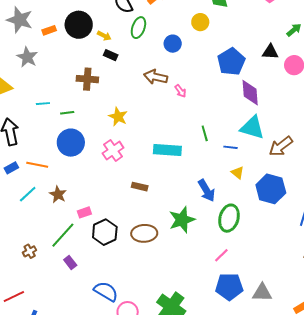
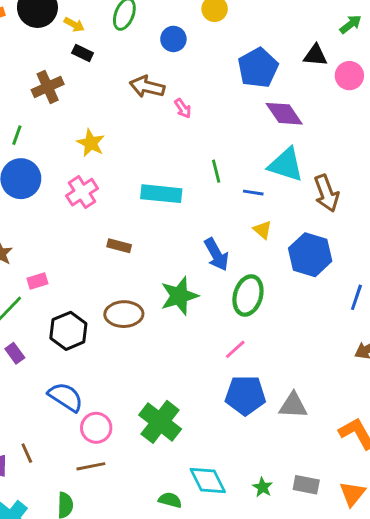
brown cross: (87, 79) -> (48, 87), turned -30
purple diamond: (250, 93) -> (284, 114), turned -32
green line: (67, 113) -> (17, 135), turned -64
brown arrow: (281, 146) -> (326, 193), turned -75
black hexagon: (105, 232) -> (68, 331), moved

